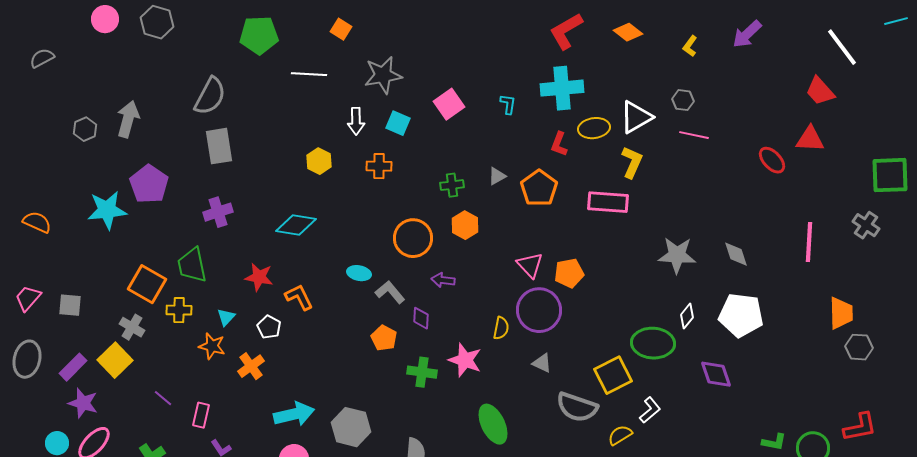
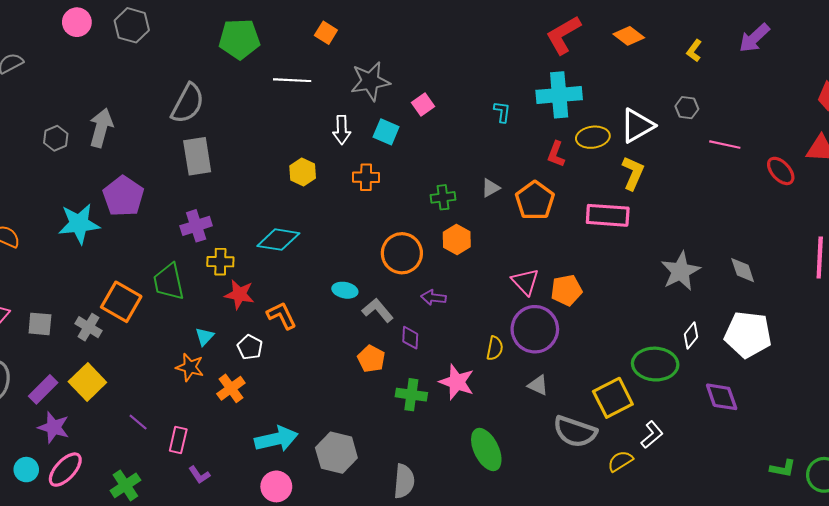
pink square: (449, 104) -> (423, 104), moved, size x0.7
pink line: (694, 135) -> (725, 145), moved
gray star: (677, 255) -> (680, 271), turned -30
yellow cross: (179, 310) -> (220, 262), moved
gray cross: (132, 327) -> (88, 327), moved

